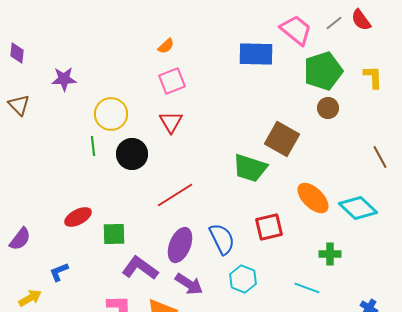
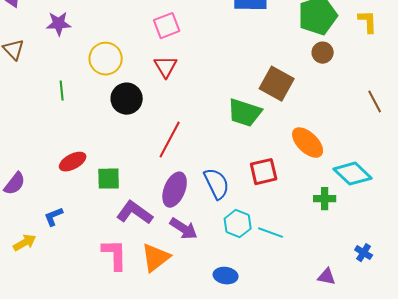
green line: (93, 146) -> (62, 91), moved
red line: (175, 195) -> (170, 140), turned -30
cyan diamond: (358, 208) -> (353, 174), moved
cyan line: (307, 288) -> (271, 233), moved

